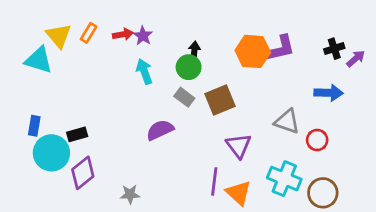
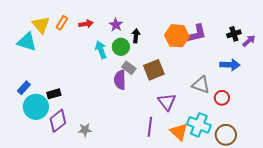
purple star: (143, 36) -> (116, 25), moved
green circle: (189, 67) -> (121, 47), moved
blue rectangle: (34, 126) -> (24, 88), turned 32
purple semicircle: (160, 130) -> (120, 80), moved, turned -66
orange triangle: (239, 193) -> (179, 132), moved
gray star: (130, 194) -> (85, 130), moved

